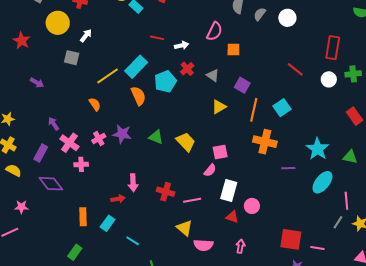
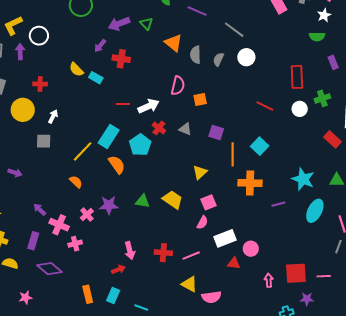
white arrow: (182, 45) -> (149, 106), size x1.5
yellow triangle: (219, 107) -> (200, 172), moved
white rectangle: (229, 191) -> (225, 238), turned 65
pink arrow: (240, 246) -> (269, 280), moved

